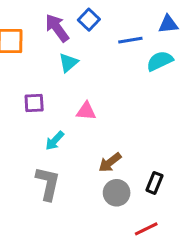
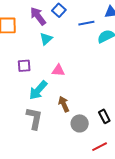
cyan arrow: (55, 141) -> (38, 90), size x1.5
brown arrow: (110, 162) -> (64, 104), moved, turned 105
black rectangle: (154, 183) -> (104, 116), turned -48

